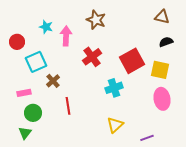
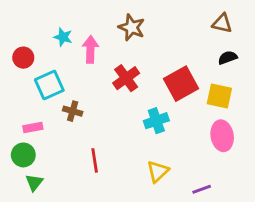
brown cross: (53, 81) -> (73, 111), turned -32
red line: (68, 106) -> (95, 160), moved
green circle: (33, 113) -> (23, 155), moved

